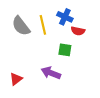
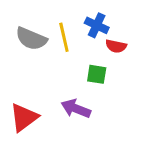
gray semicircle: (21, 26) -> (31, 39), turned -30
red triangle: (16, 79) -> (24, 117), size x1.5

